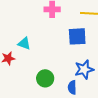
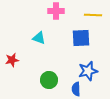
cyan triangle: (24, 43) -> (39, 38), moved

